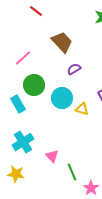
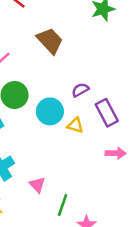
purple semicircle: (74, 69) -> (80, 90), moved
green line: (72, 172) -> (63, 205), turned 42

